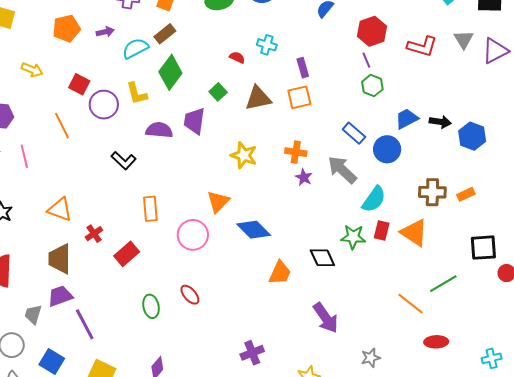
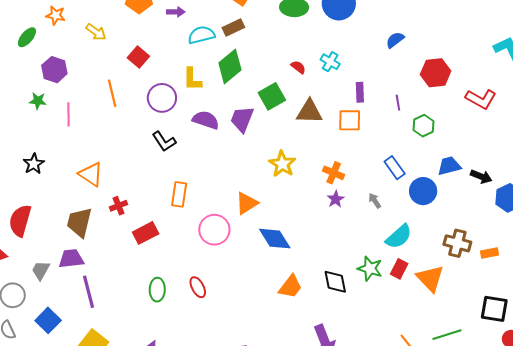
purple line: (366, 60) -> (398, 103), moved
green square: (218, 92) -> (272, 96), size x1.5
purple circle: (104, 105) -> (162, 98), moved
gray arrow: (342, 170) -> (375, 201), size x0.5

